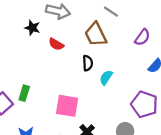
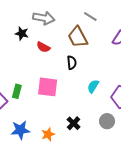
cyan semicircle: (106, 78) -> (93, 86), moved
pink square: (67, 106) -> (48, 87), moved

